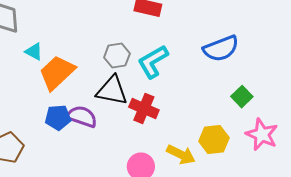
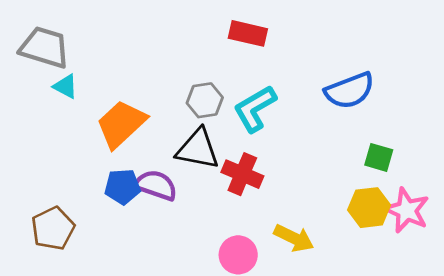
cyan triangle: (34, 52) -> (65, 86), moved
green square: (242, 97) -> (379, 157), turned -30
yellow hexagon: (214, 140) -> (369, 208), moved

